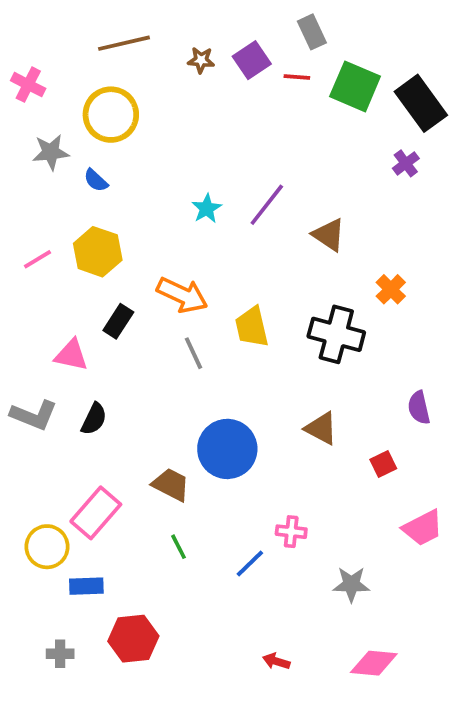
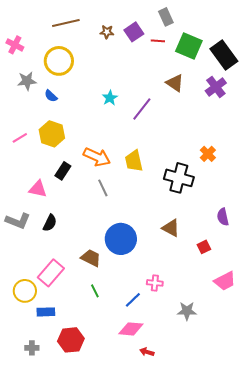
purple cross: (406, 163) -> (216, 87), size x1.5
cyan star: (207, 209) -> (110, 98), moved
brown triangle: (329, 235) -> (175, 83), moved
yellow trapezoid: (252, 327) -> (134, 161), moved
pink diamond: (374, 663) -> (131, 329), moved

